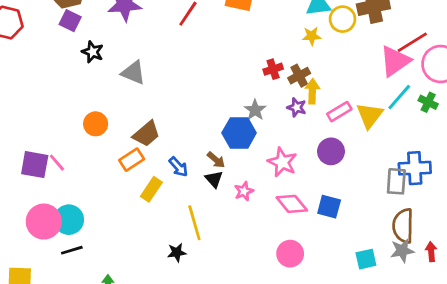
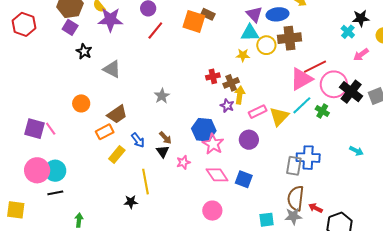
gray star: (255, 110) -> (162, 96), moved
blue hexagon: (239, 133) -> (204, 130), moved
red arrow: (431, 252) -> (316, 208), moved, turned -64

